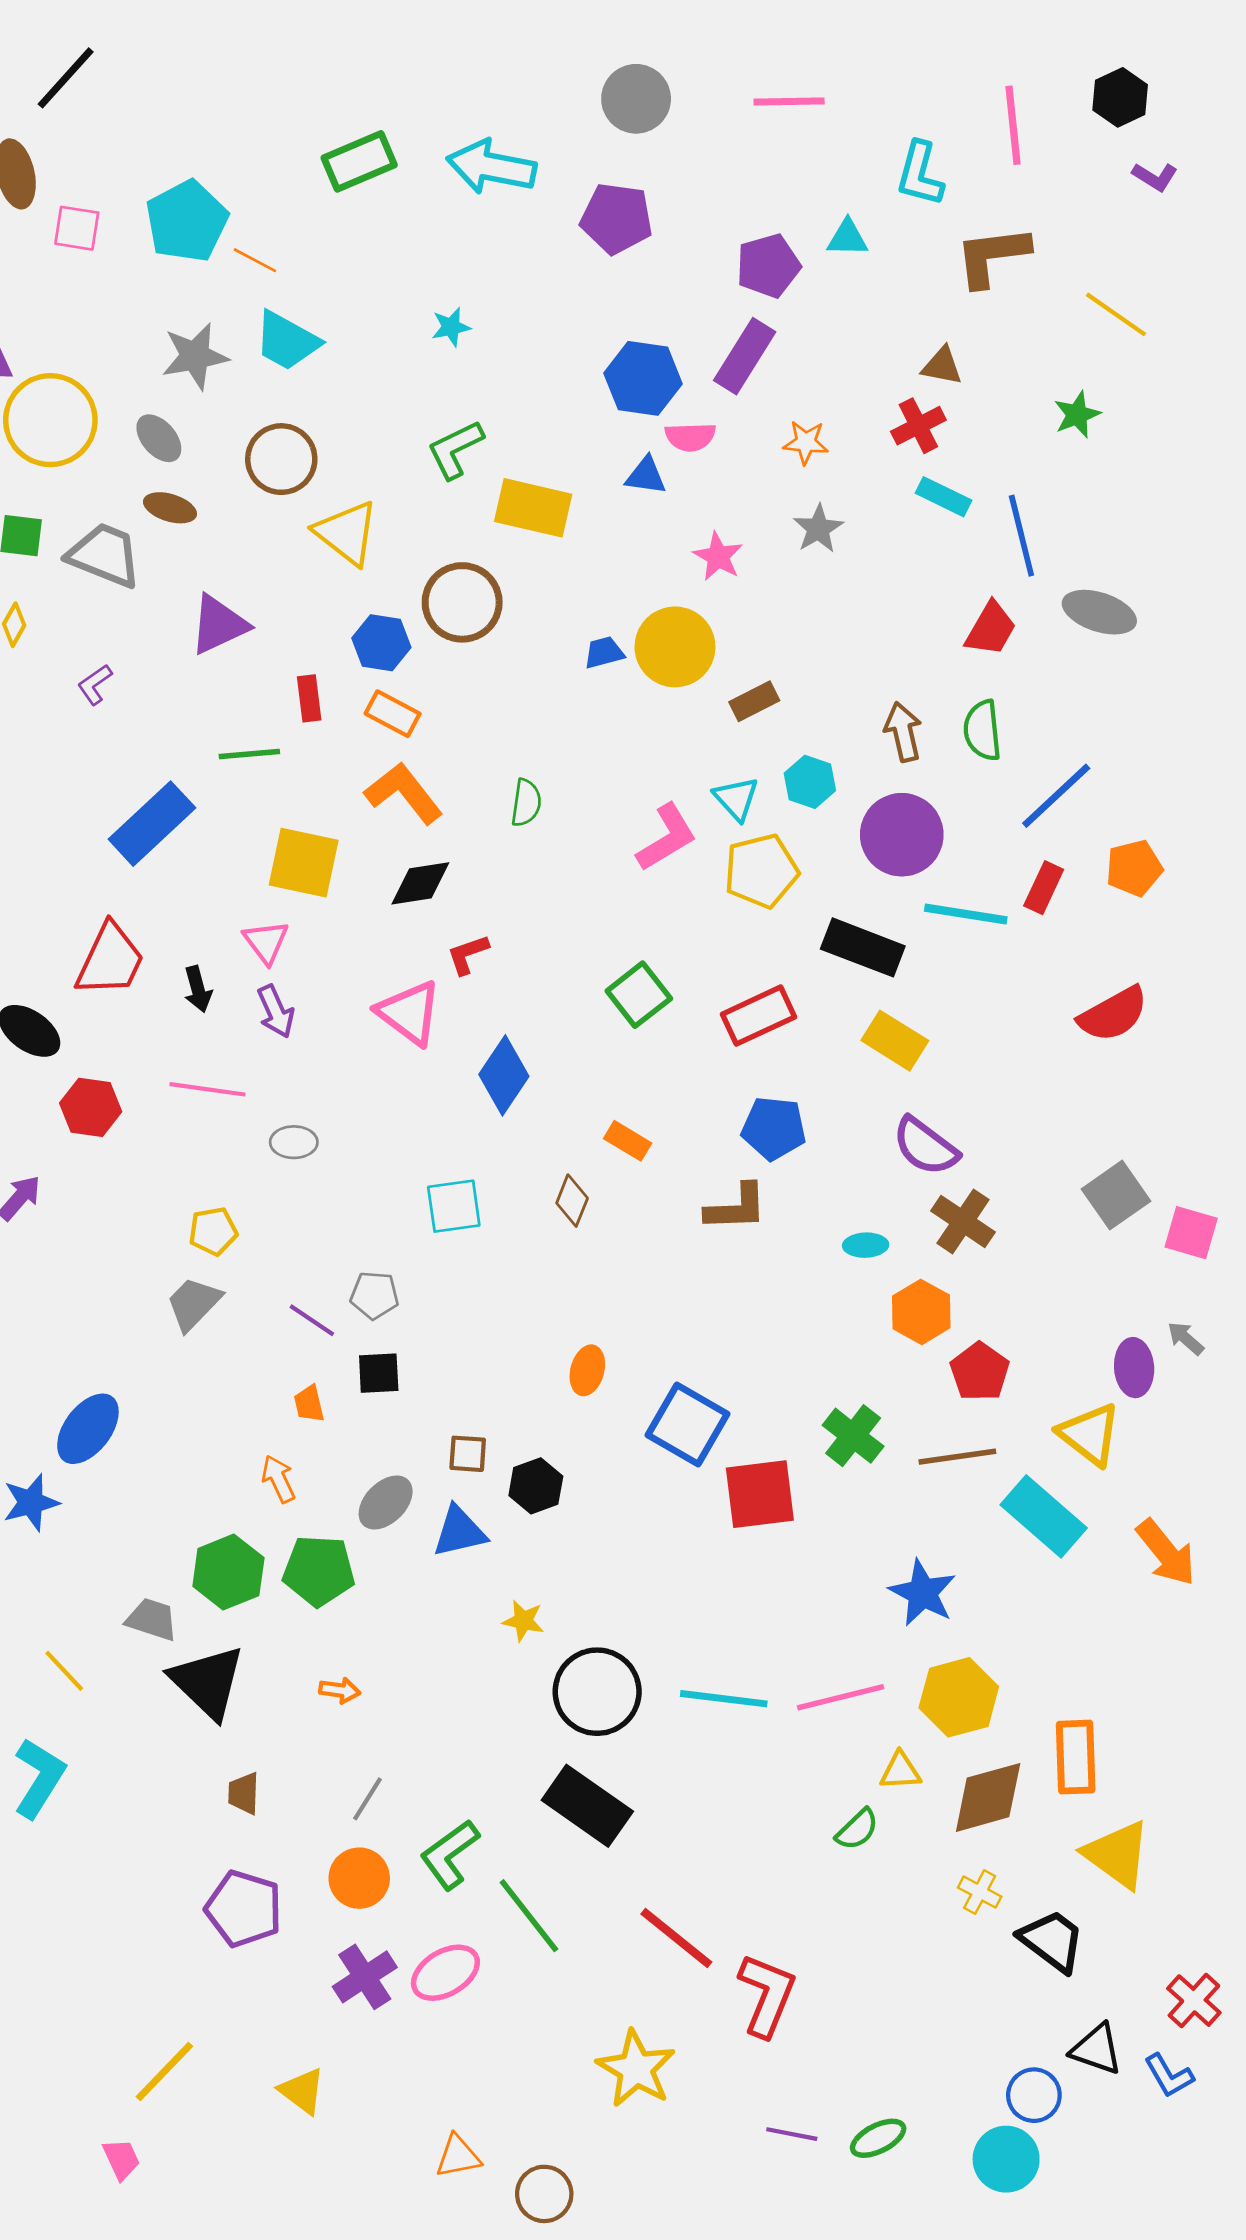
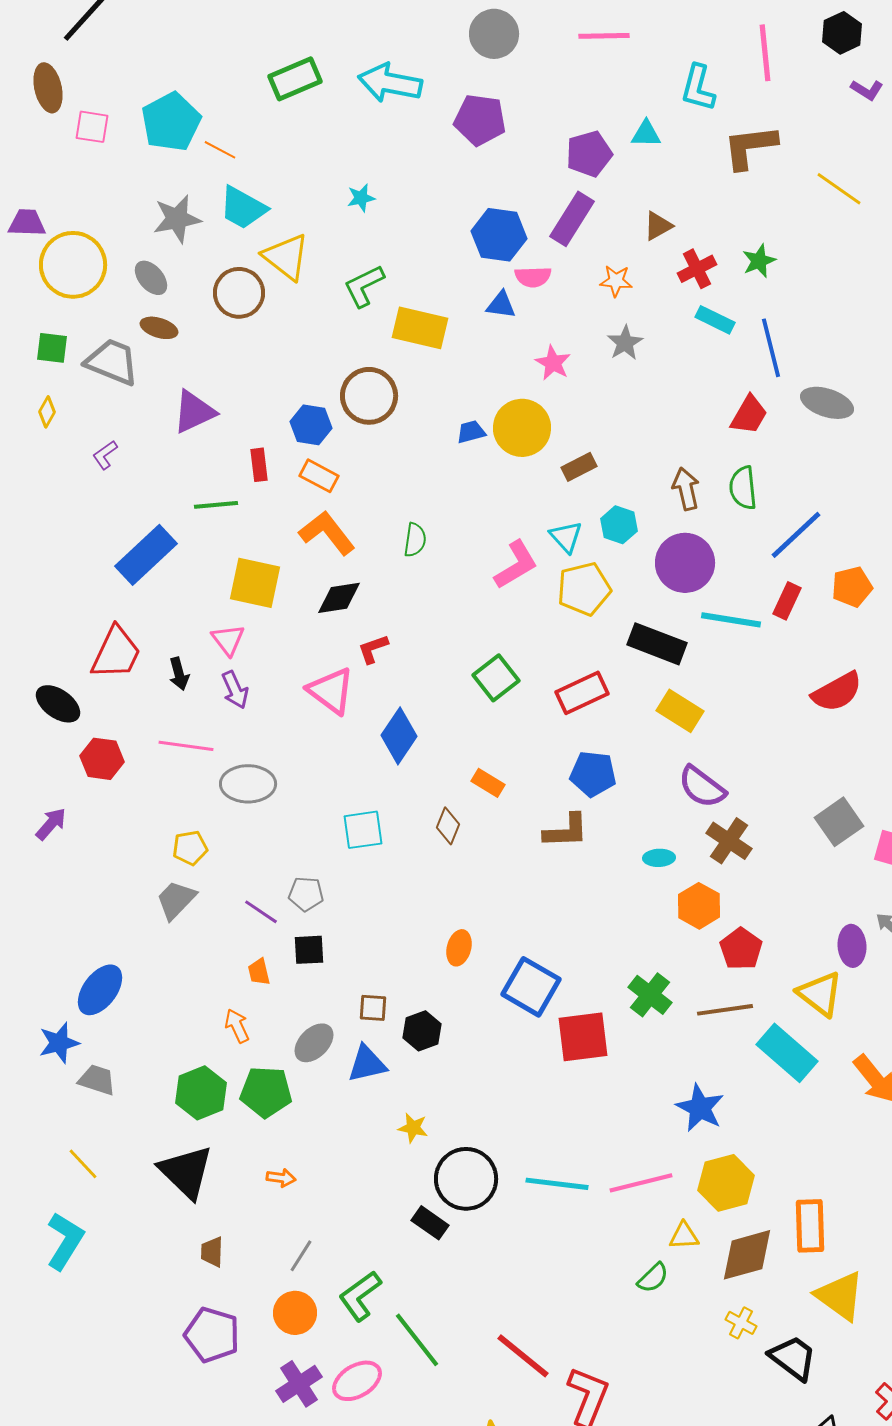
brown triangle: (942, 366) -> (658, 226), moved, turned -40
green star: (1077, 415) -> (759, 261), moved
yellow triangle: (347, 533) -> (286, 257), moved
gray ellipse: (294, 1142) -> (248, 784), size x1.6
gray trapezoid: (152, 1619) -> (97, 1080), moved
black rectangle: (587, 1806) -> (430, 1223), moved, size x0.6

